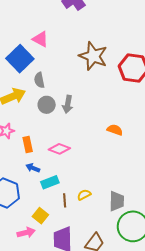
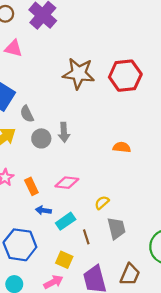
pink triangle: (40, 39) -> (13, 48), moved
yellow semicircle: (84, 195) -> (102, 203), moved
gray trapezoid: (117, 201) -> (116, 228), moved

